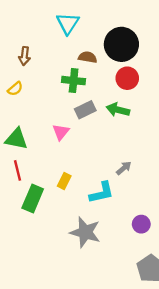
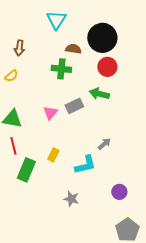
gray rectangle: (85, 110) -> (74, 106), moved
gray star: (85, 232) -> (71, 199), size x0.6

